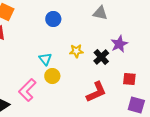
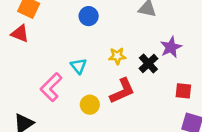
yellow circle: (52, 76) -> (90, 105), moved
pink L-shape: (27, 90) -> (51, 87), moved
red L-shape: (96, 92) -> (122, 91), moved

